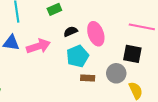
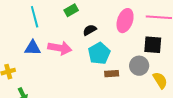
pink ellipse: (96, 34) -> (125, 21), moved, turned 45
pink arrow: (38, 46) -> (60, 48), turned 35

